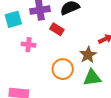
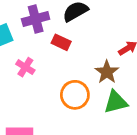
pink cross: (29, 45) -> (25, 67), turned 32

